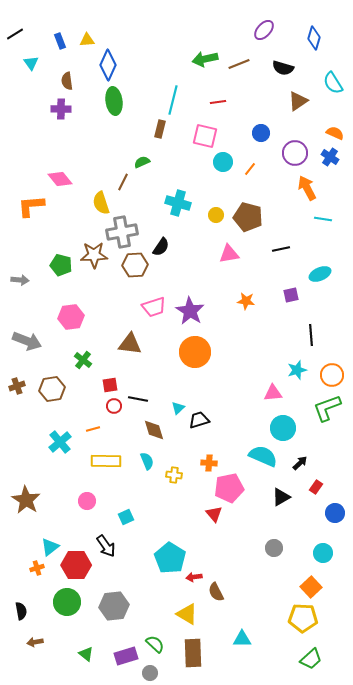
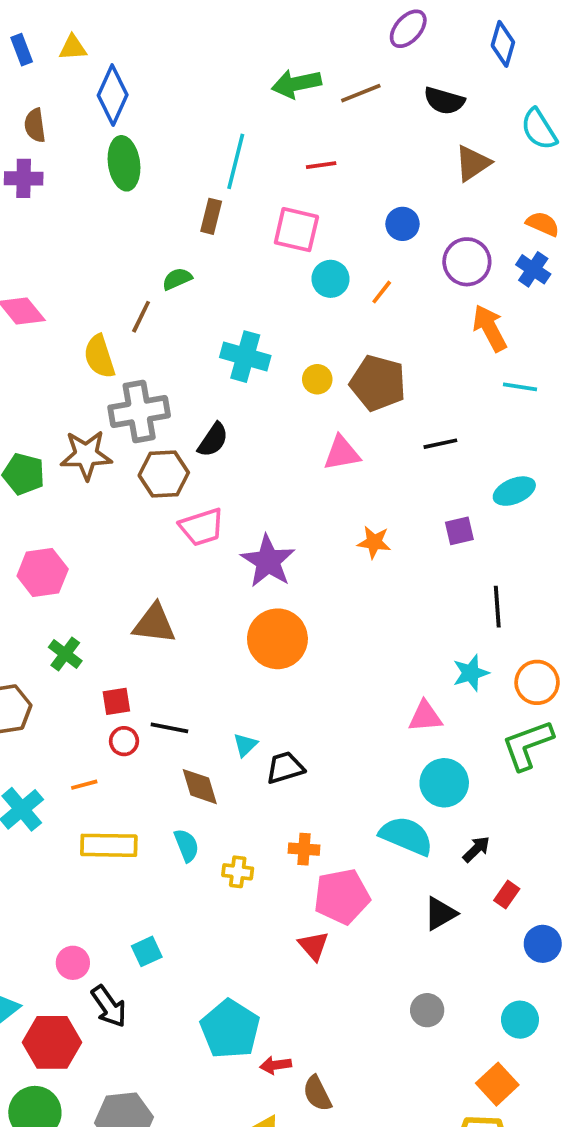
pink trapezoid: (154, 307) -> (202, 527), moved
pink circle: (87, 501) -> (73, 963), moved

